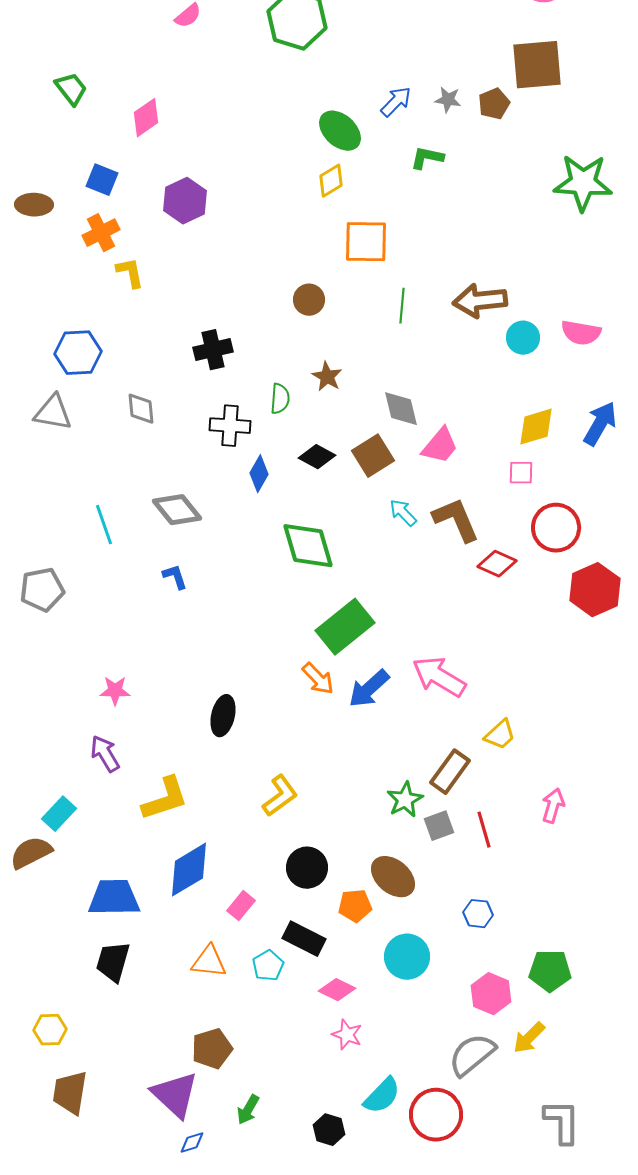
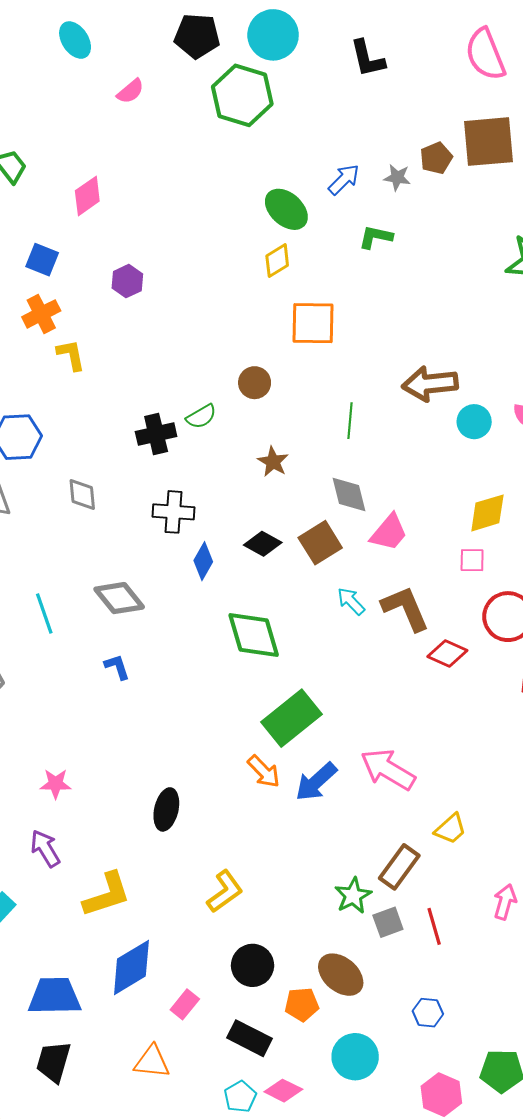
brown pentagon: (494, 104) -> (436, 158), moved
purple hexagon: (185, 201) -> (127, 281), size x0.7
green line: (402, 306) -> (350, 421), moved
green semicircle: (280, 399) -> (201, 417), moved, turned 56
cyan pentagon: (268, 966) -> (240, 1097), moved

